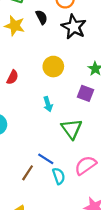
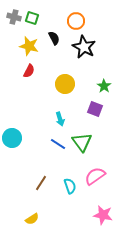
red semicircle: (12, 77) -> (29, 71), moved
blue line: (46, 159) -> (58, 144), moved

